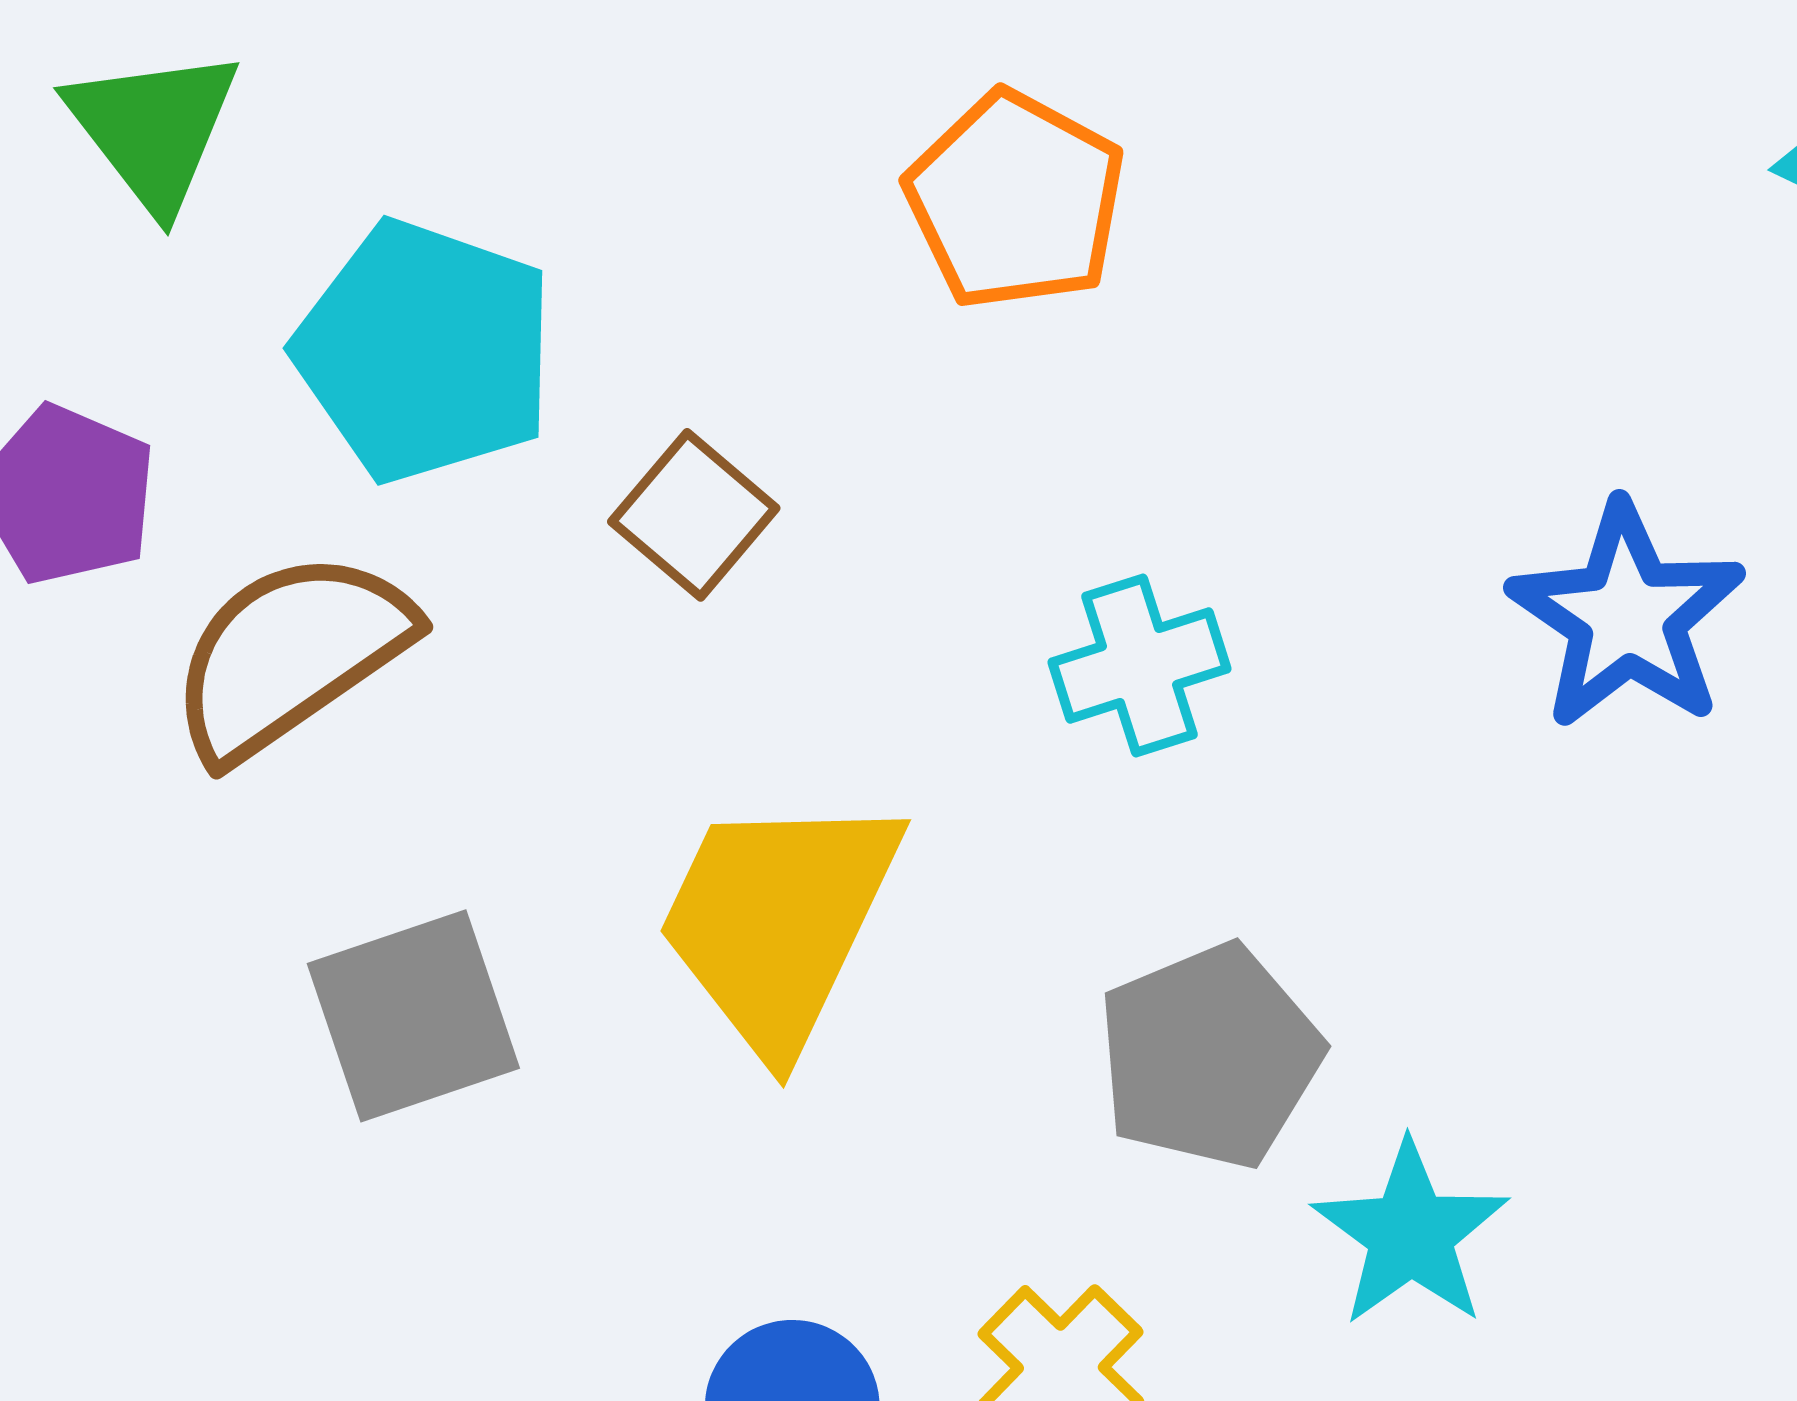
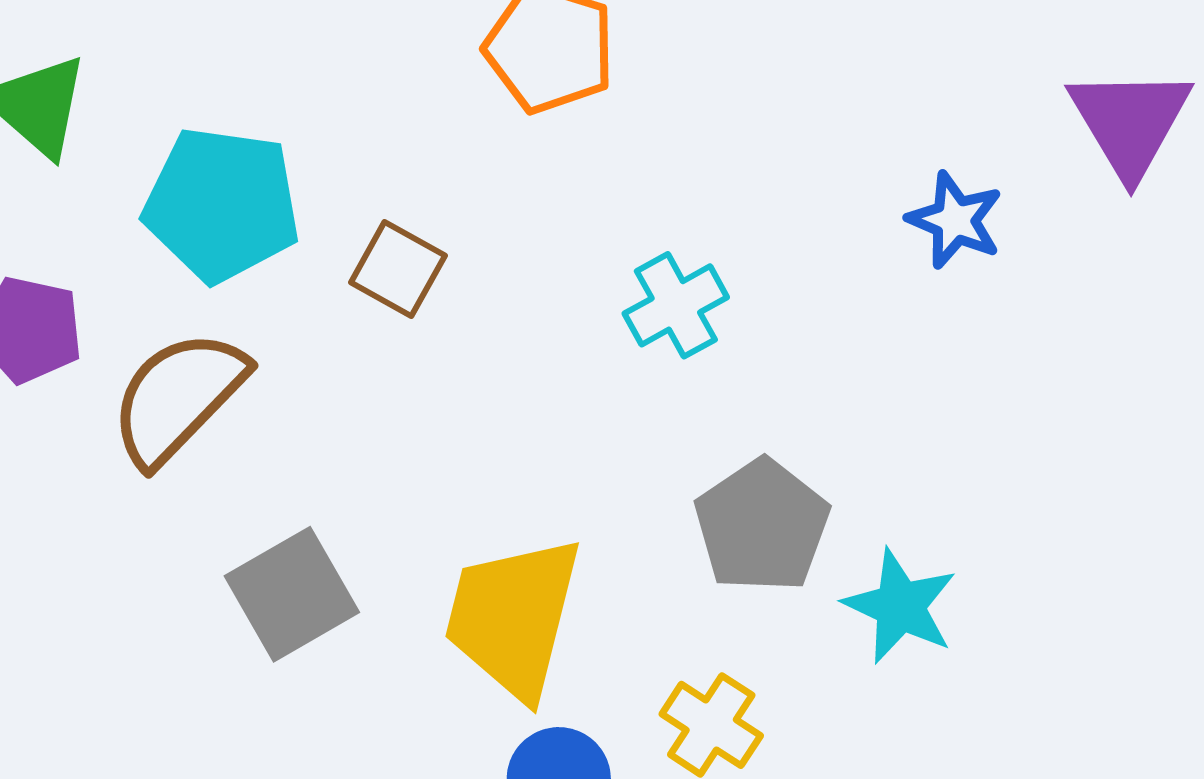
blue star: (1627, 616) -> (955, 220), size x0.7
yellow trapezoid: (778, 921) -> (513, 617), moved

